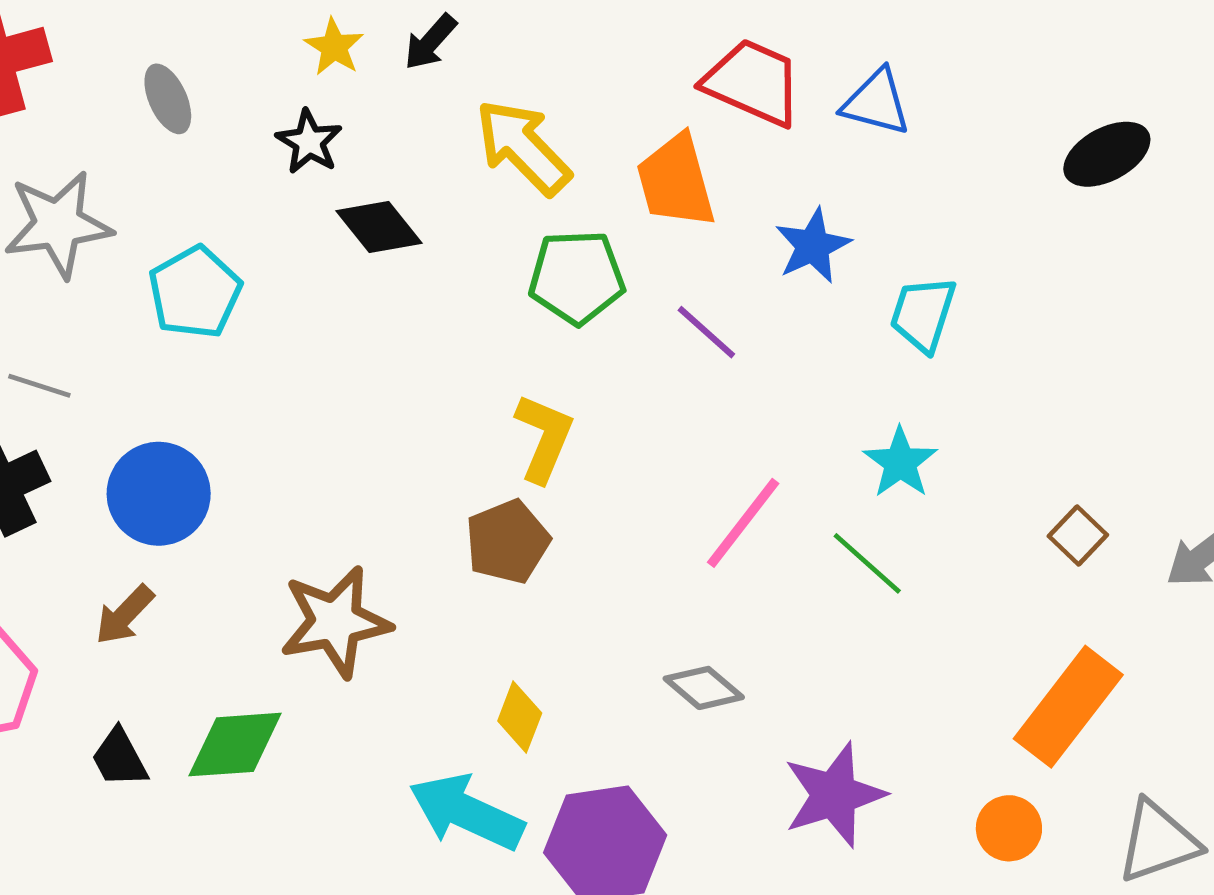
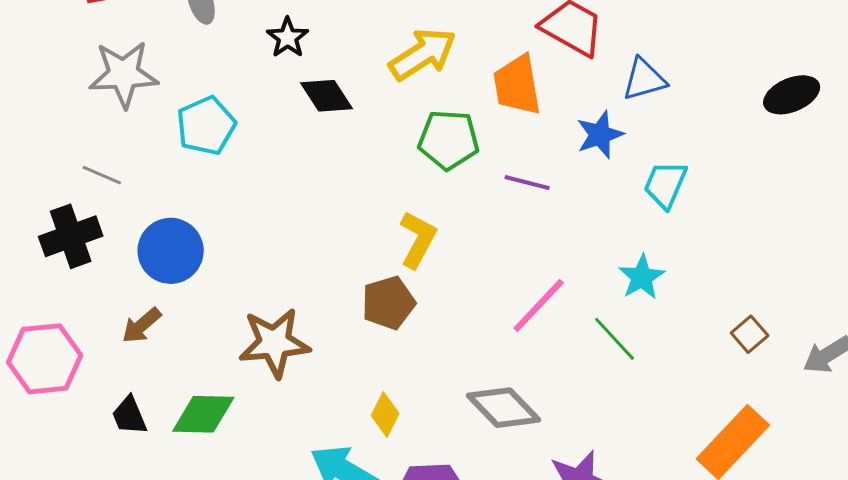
blue triangle: (876, 102) -> (644, 79), moved, turned -36
yellow arrow: (523, 147) -> (423, 54), turned 96
purple line: (706, 332) -> (527, 183), turned -33
gray diamond: (704, 688) -> (503, 408), size x1.5

